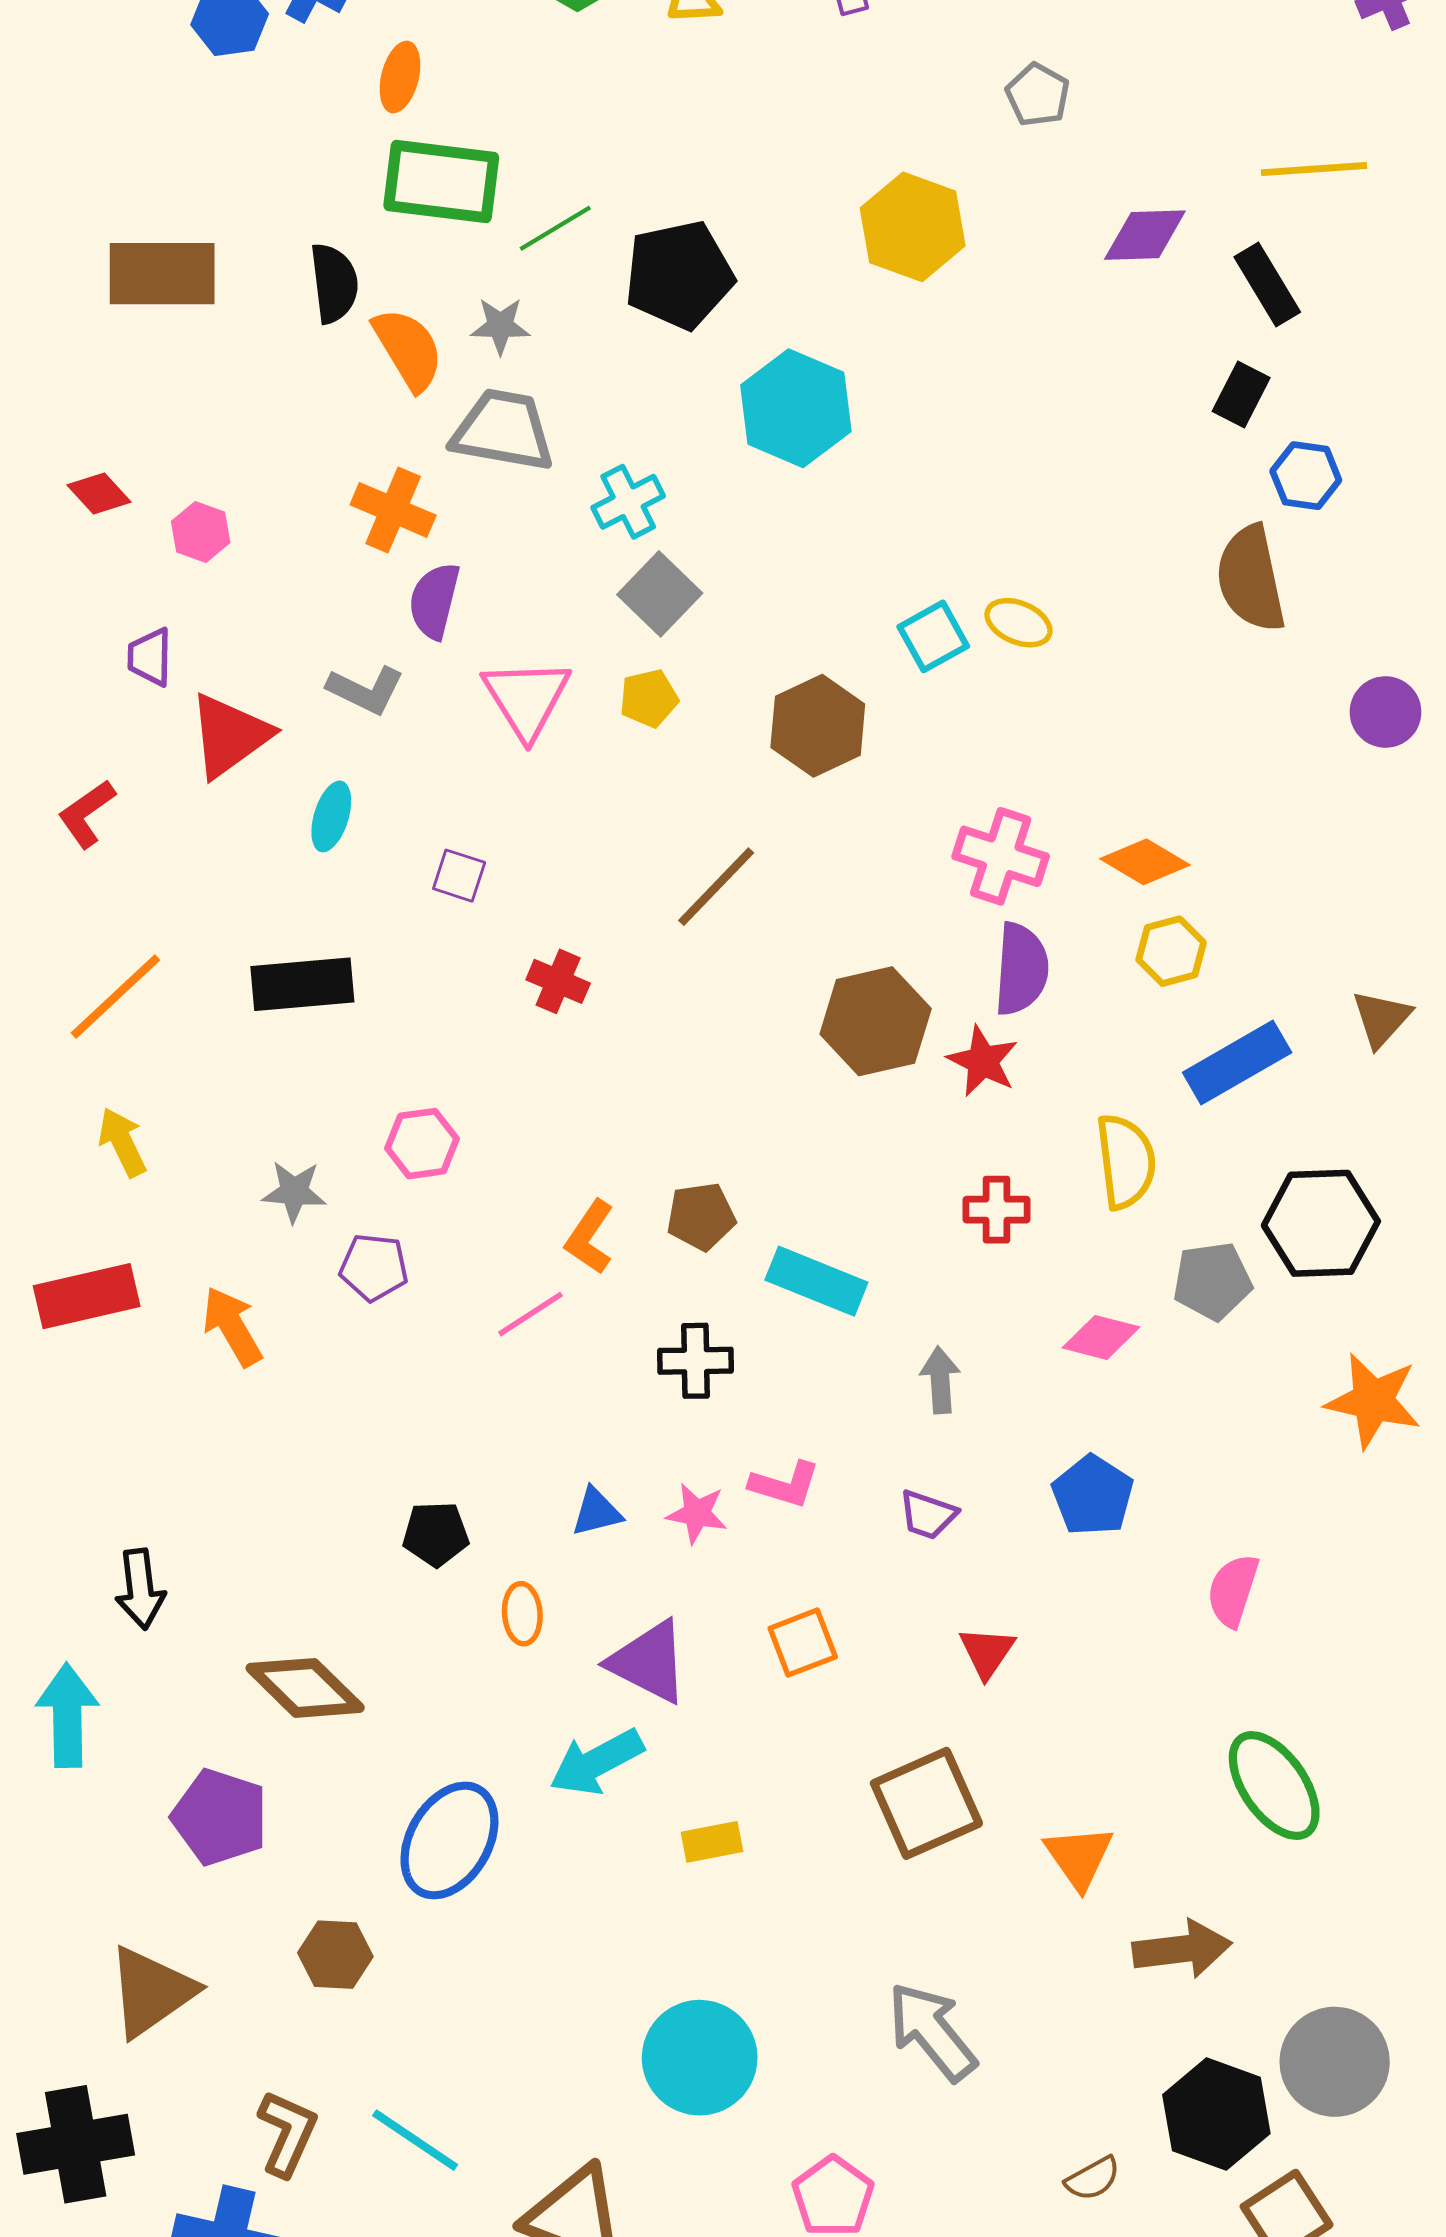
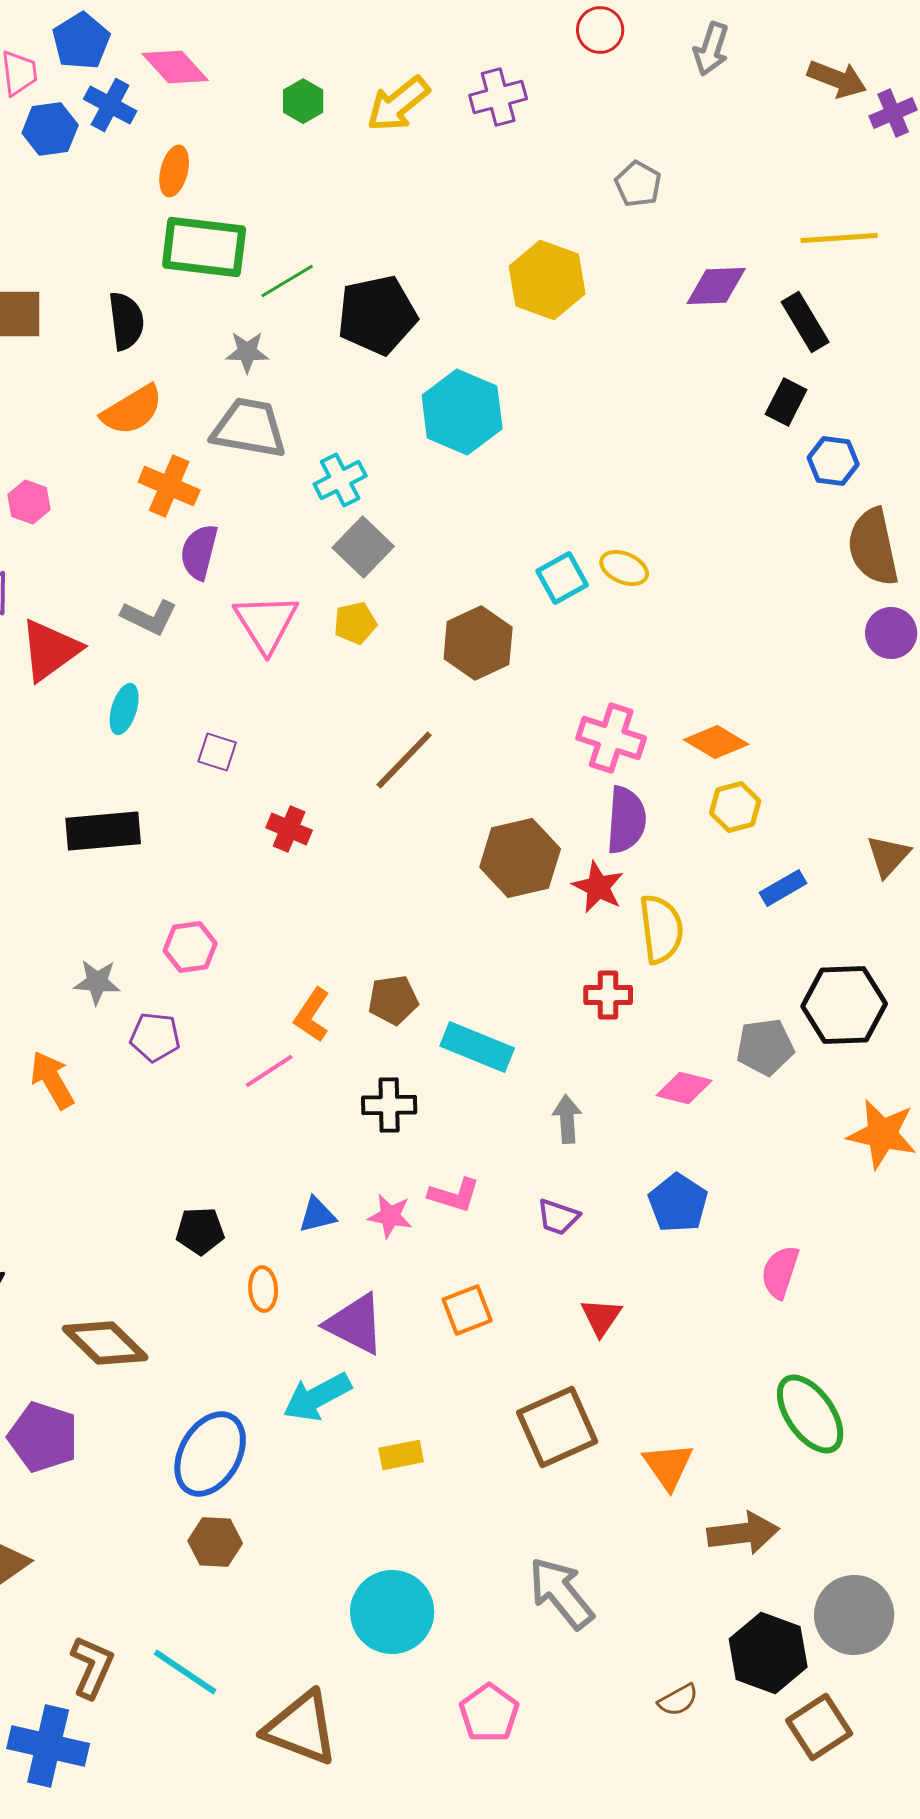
orange semicircle: (408, 349) -> (132, 410), moved, turned 90
brown semicircle: (1251, 579) -> (873, 547), moved
blue rectangle: (1237, 1063) -> (783, 888), size x0.6
yellow semicircle: (1126, 1161) -> (661, 929), moved
brown hexagon: (335, 1955) -> (215, 1542), moved

